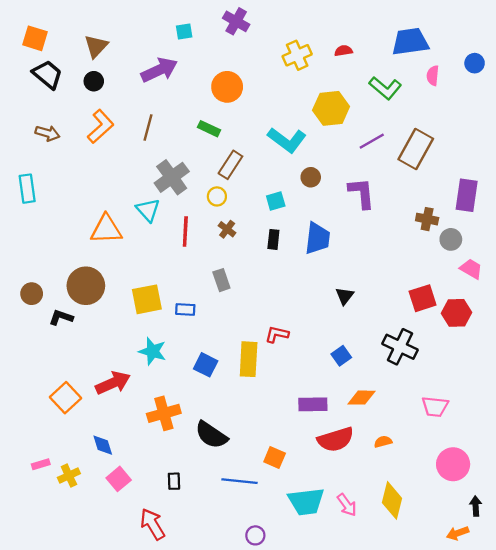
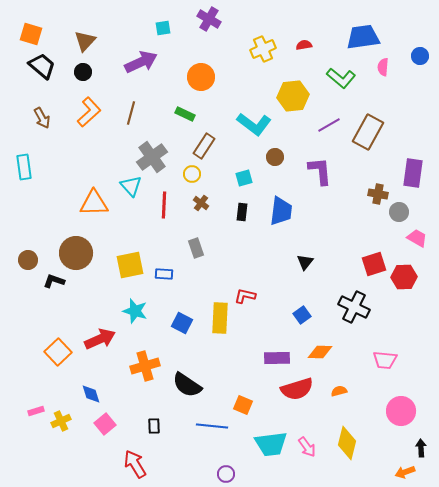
brown arrow: (47, 133) -> (42, 118), turned 45

